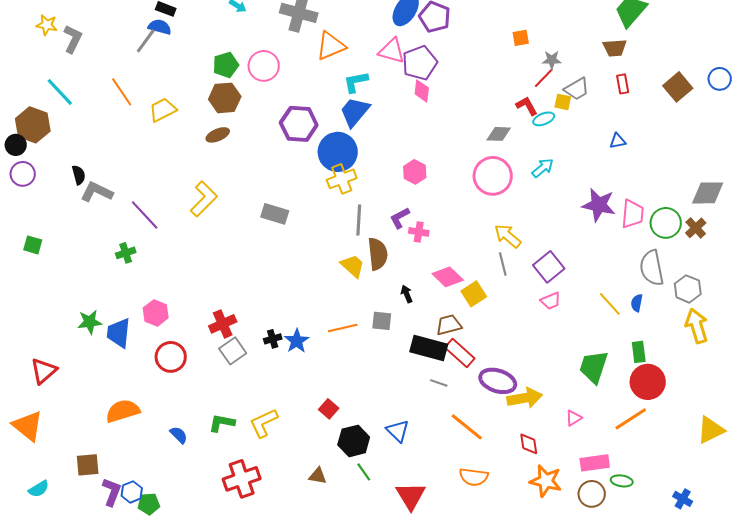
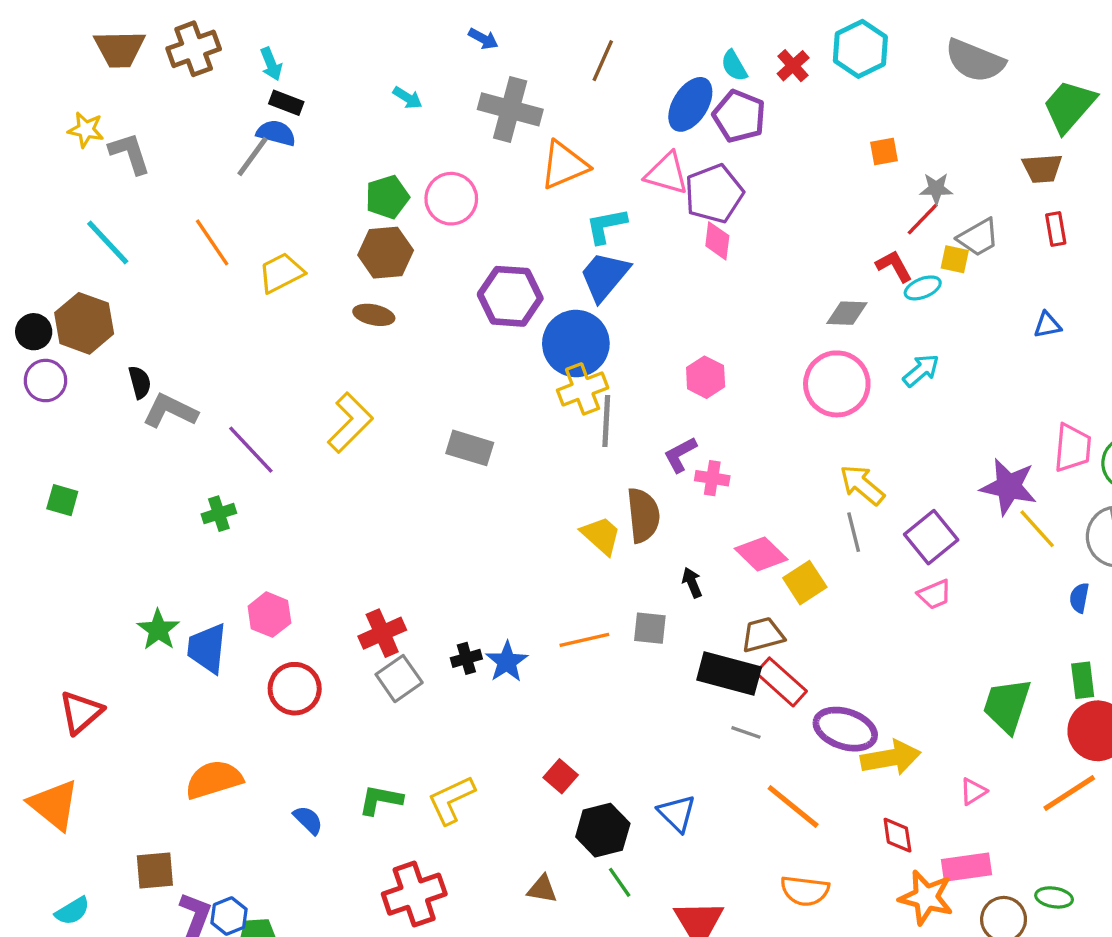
gray L-shape: (73, 39) -> (130, 153), turned -44
brown hexagon: (33, 125) -> (84, 323), moved
brown ellipse: (218, 135) -> (374, 315), turned 35
purple star: (599, 205) -> (1009, 487), moved
gray line: (359, 220) -> (606, 421), moved
yellow line: (610, 304) -> (1037, 529), moved
green star: (90, 322) -> (158, 630), turned -30
pink rectangle: (595, 463) -> (966, 867), moved

